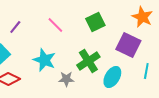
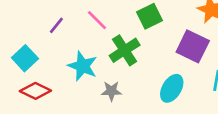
purple line: (15, 27) -> (56, 25), moved
green cross: (88, 61) -> (125, 50), moved

